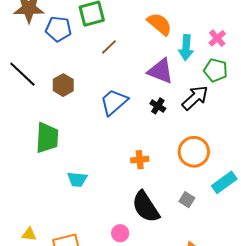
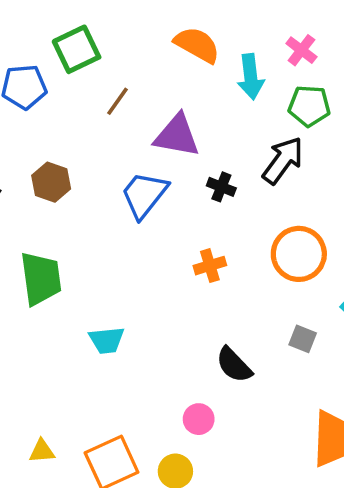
purple triangle: (161, 71) -> (177, 136), moved
orange cross: (140, 160) -> (210, 266), moved
black semicircle: (146, 207) -> (234, 365), size x0.7

